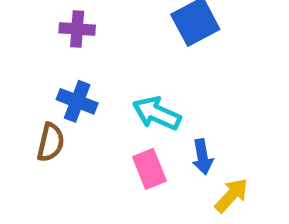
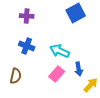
brown semicircle: (51, 142) -> (16, 76), moved
pink rectangle: (149, 169) -> (57, 74), turned 63

